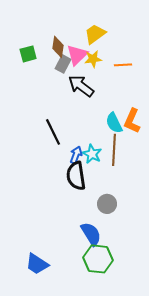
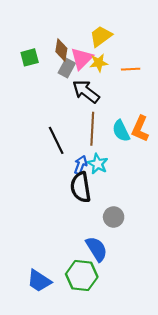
brown line: (114, 150) -> (92, 129), moved
green hexagon: (98, 259) -> (82, 275), moved

